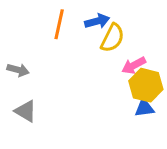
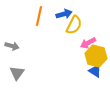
blue triangle: (144, 108) -> (95, 71), turned 40
gray triangle: (26, 111) -> (17, 73), turned 35

